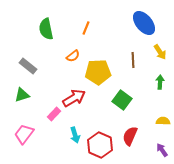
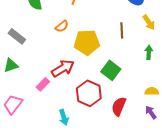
cyan arrow: (75, 135) -> (64, 117), moved
red hexagon: (100, 145) -> (89, 93), moved
purple arrow: (162, 150) -> (151, 112), moved

